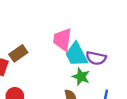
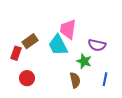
cyan trapezoid: (76, 55) -> (58, 45), moved

